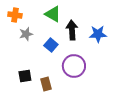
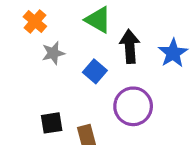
orange cross: (15, 15) -> (35, 21), turned 32
blue star: (98, 34) -> (173, 53), turned -30

